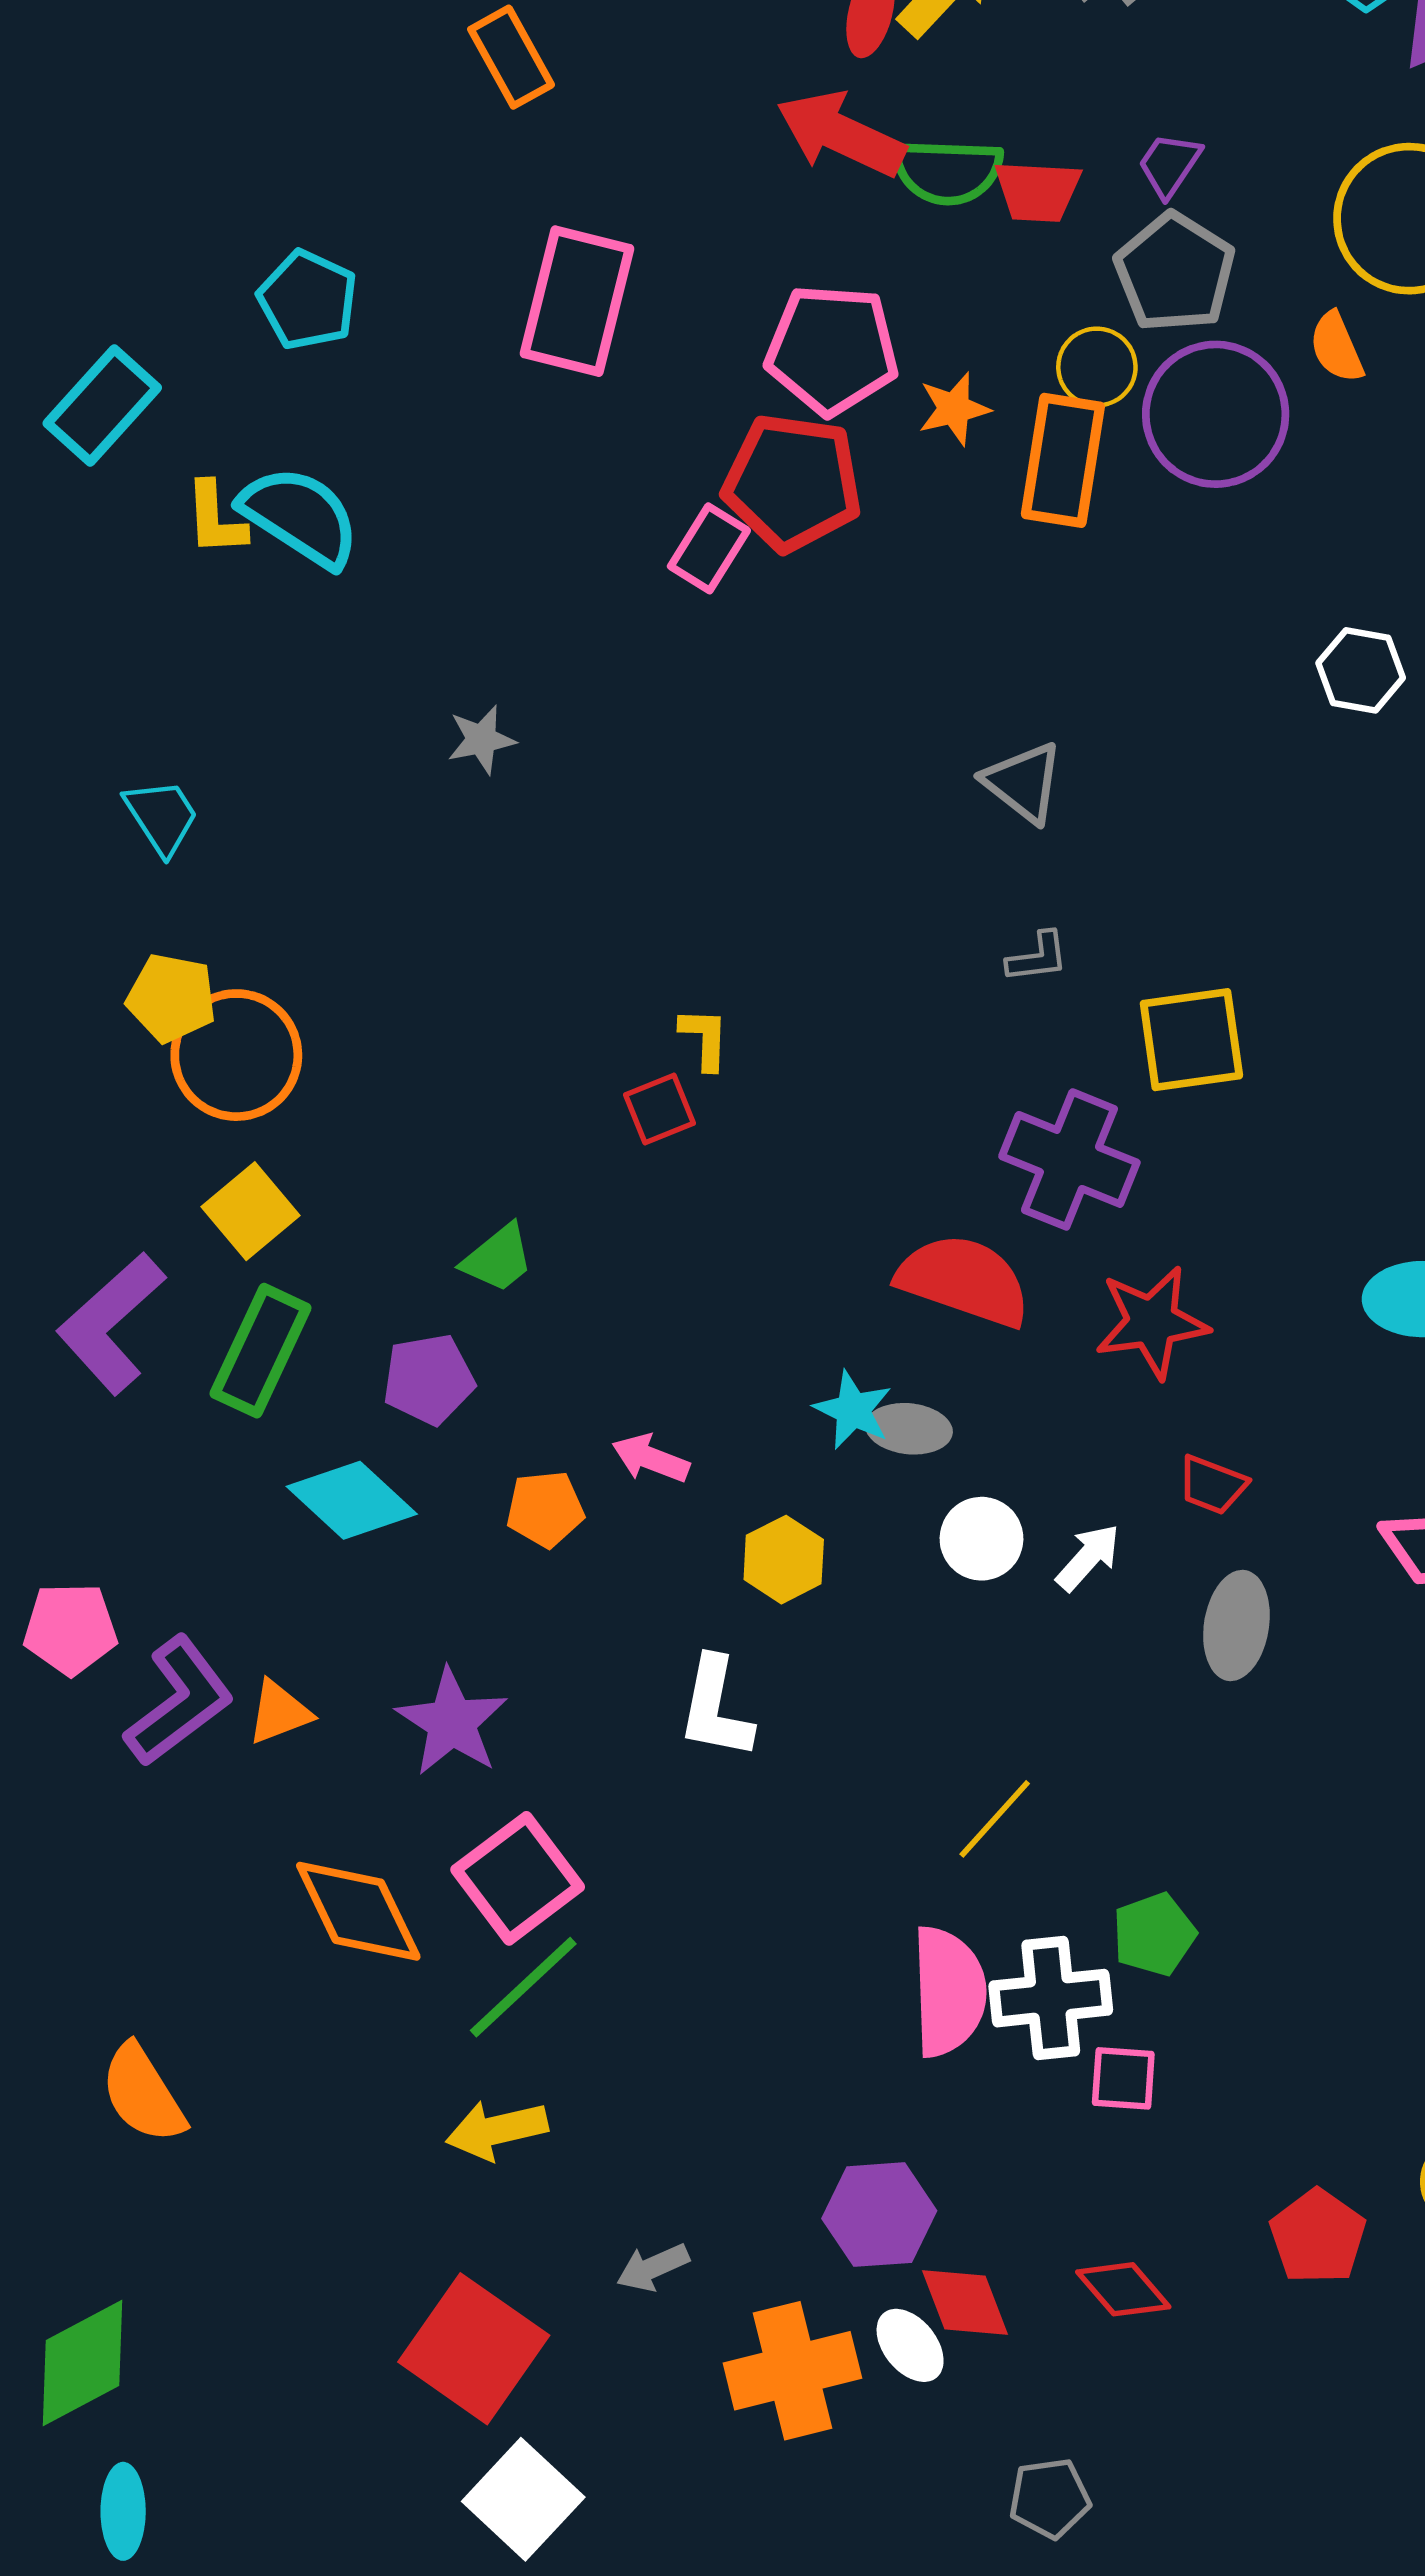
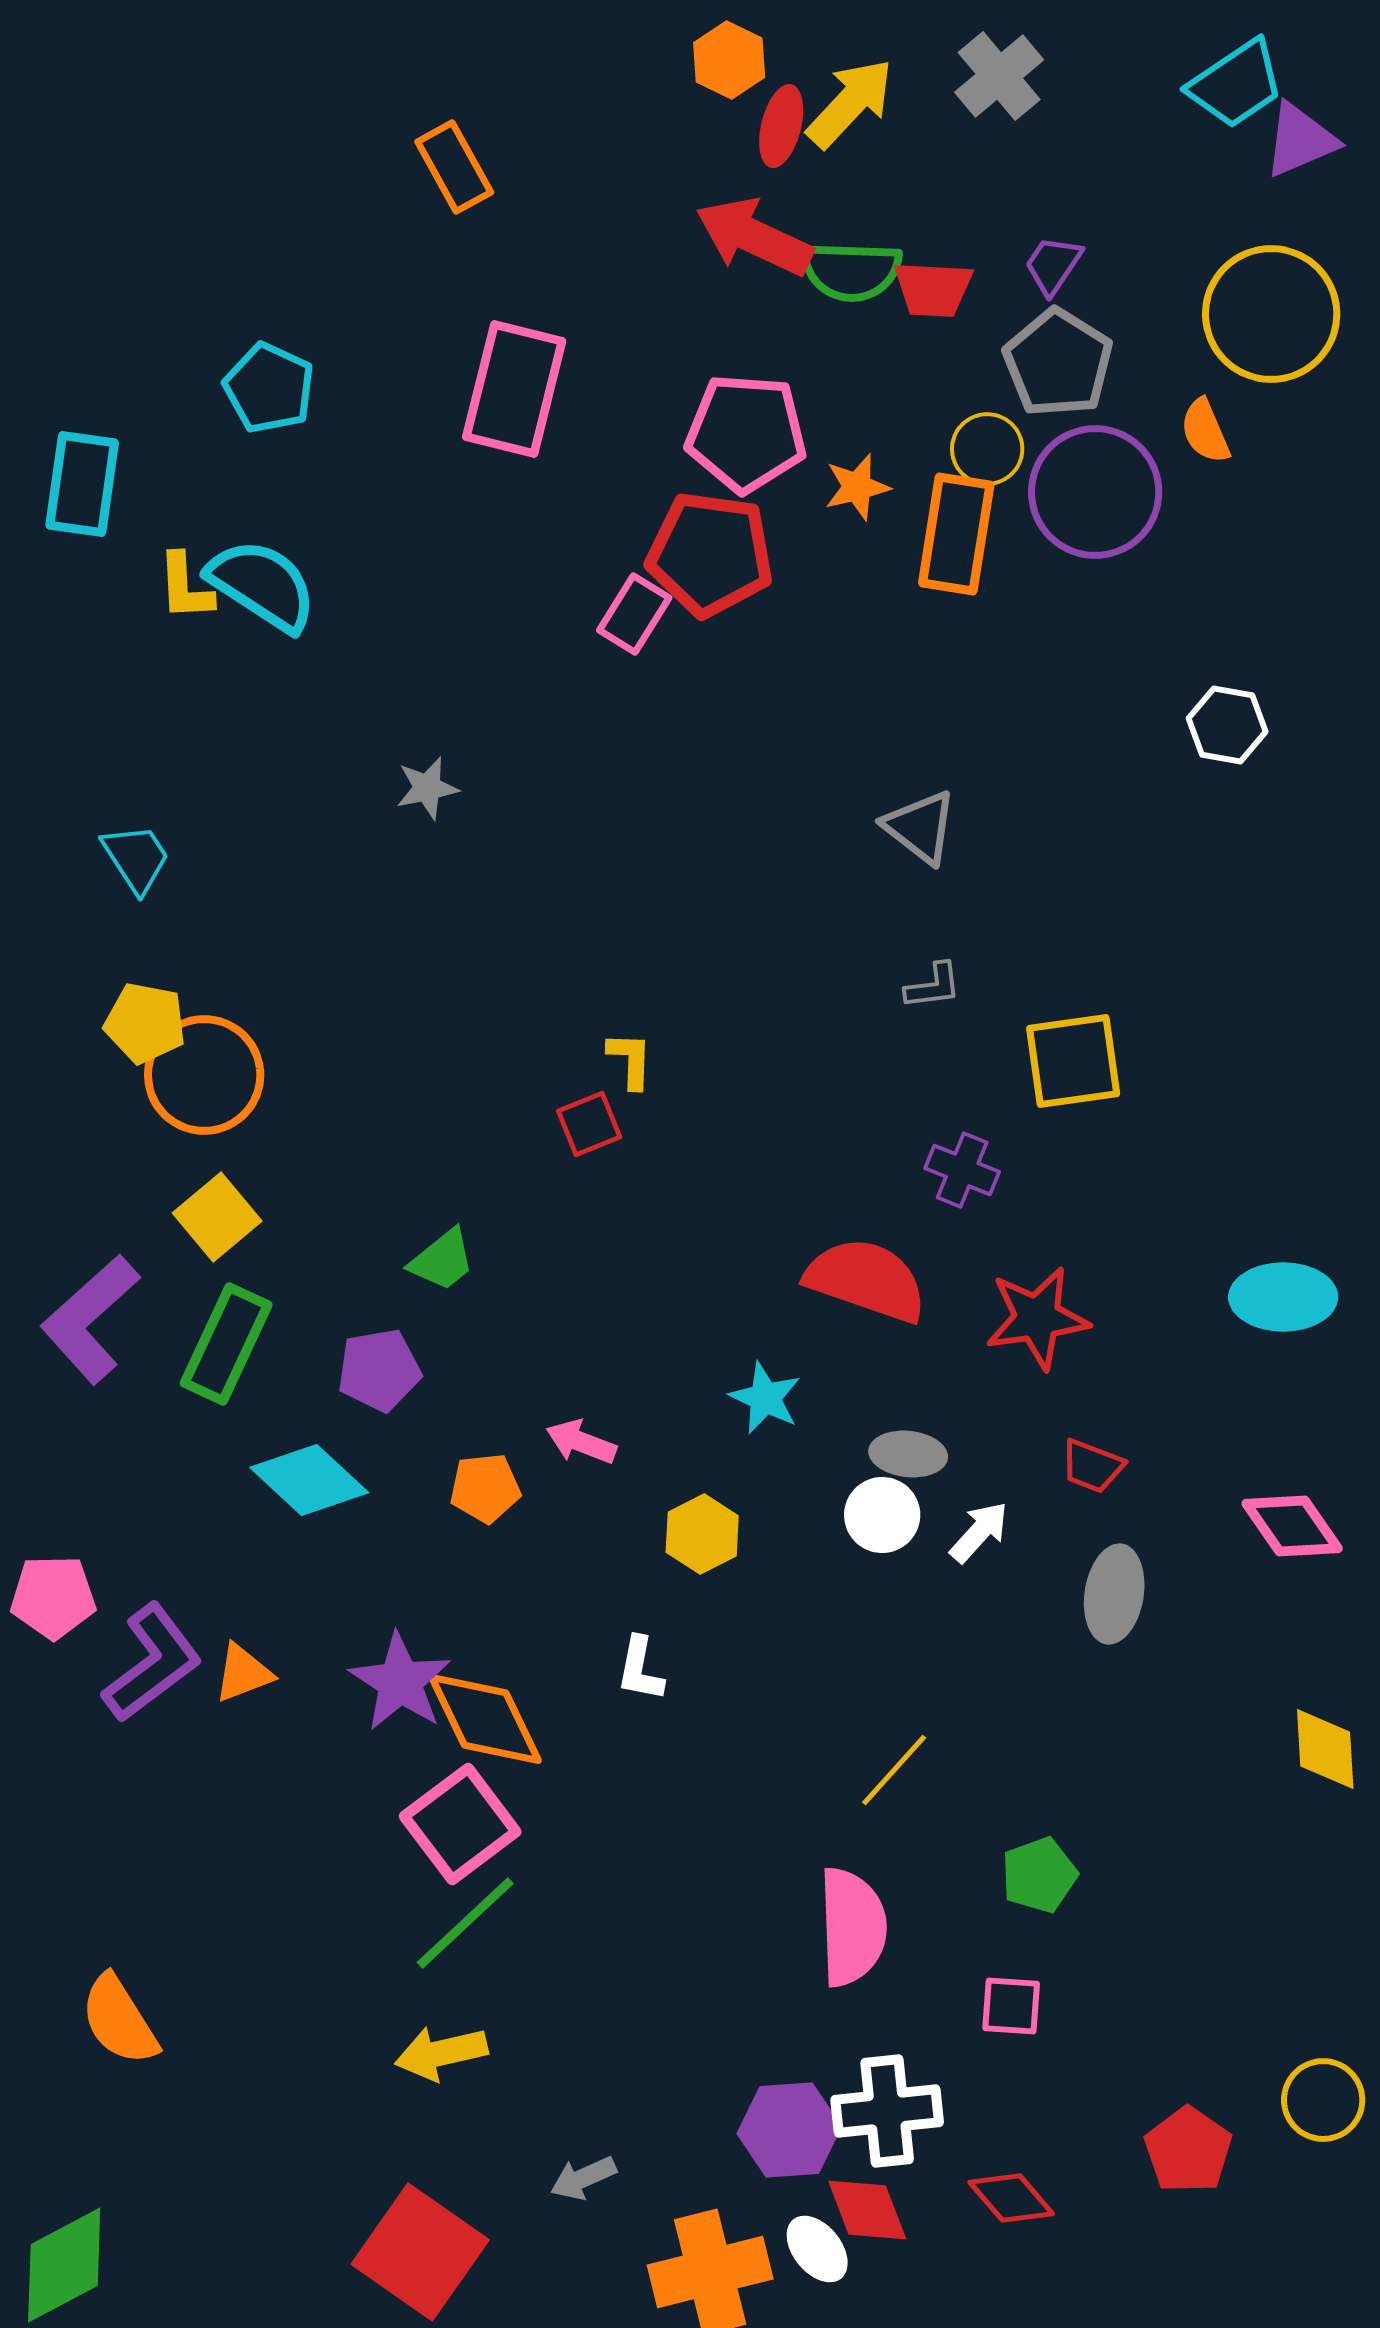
cyan rectangle: (102, 405) -> (82, 484), turned -34
purple cross: (1069, 1159) -> (962, 1170), size x0.6
gray ellipse: (909, 1429) -> (908, 1454), moved
white L-shape: (716, 1708) -> (640, 1669), size x0.7
orange diamond: (358, 1911) -> (485, 1719), moved
white cross: (1051, 1998) -> (887, 2111), moved

